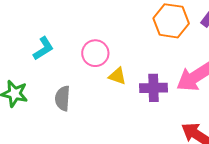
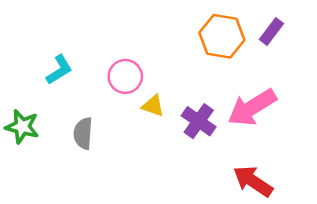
purple cross: (153, 88) -> (199, 121), turned 36

